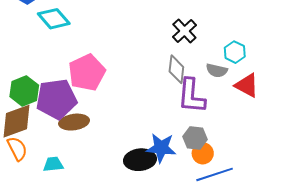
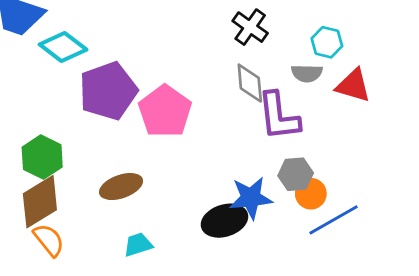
pink pentagon: (87, 72) -> (165, 111), moved
purple pentagon: (56, 99) -> (108, 91), moved
cyan trapezoid: (53, 164) -> (138, 245), moved

